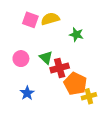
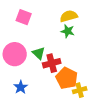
yellow semicircle: (50, 19) -> (69, 16), moved
pink circle: (21, 59) -> (15, 54), size x1.5

